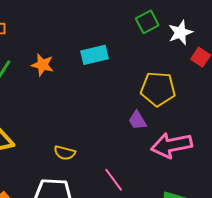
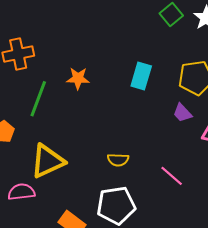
cyan rectangle: (94, 55) -> (141, 76), moved, turned -48

